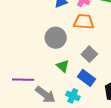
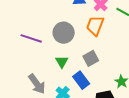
orange trapezoid: (84, 22) -> (95, 26), turned -90
purple line: (23, 80) -> (31, 38), moved

